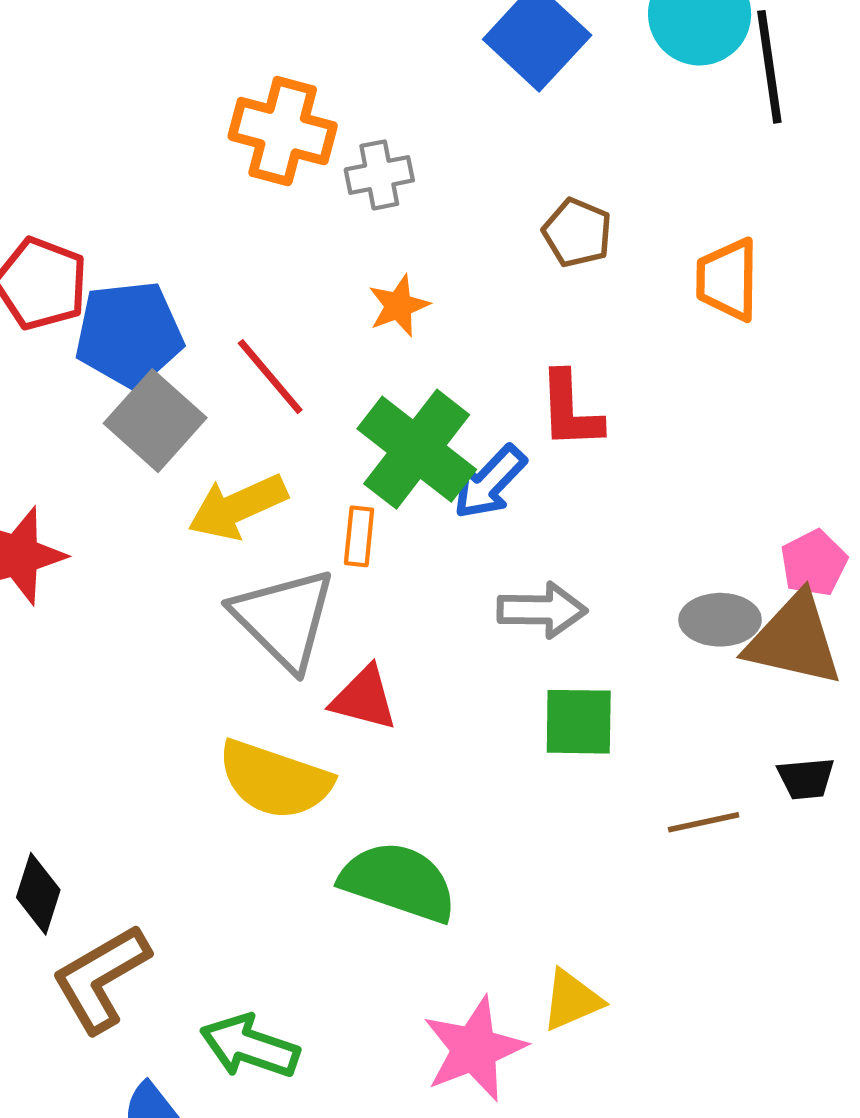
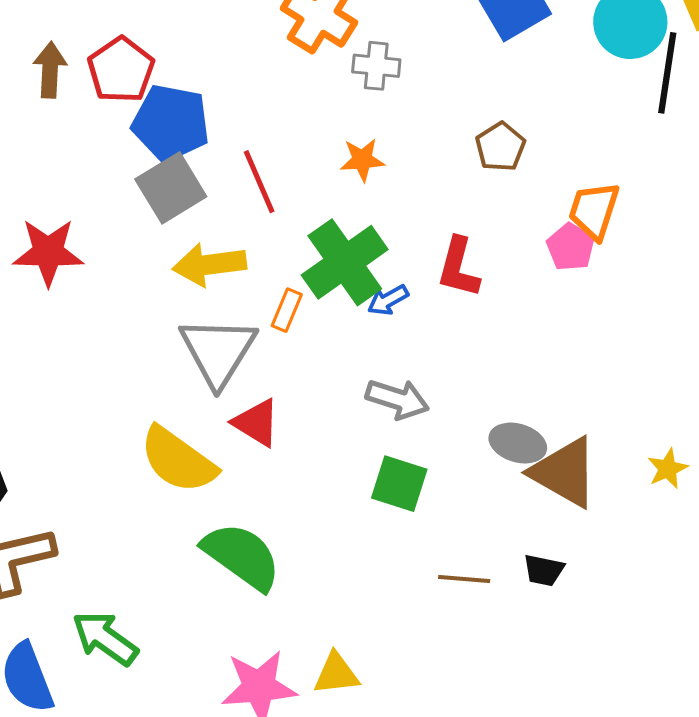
blue arrow: (490, 482) -> (388, 300), size x0.7
pink pentagon: (814, 563) -> (571, 247), moved, turned -30

